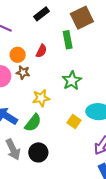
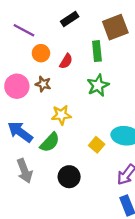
orange circle: (18, 55) -> (41, 53), moved
green star: (72, 81) -> (98, 85), moved
black circle: (38, 152) -> (69, 177), moved

